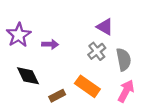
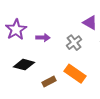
gray cross: (97, 51) -> (74, 43), moved
black diamond: (28, 76) -> (24, 65), turned -50

